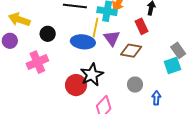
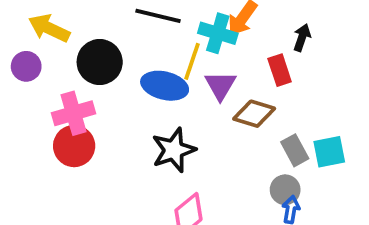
black circle: (48, 34) -> (100, 62), size x1.5
gray rectangle: (178, 50) -> (295, 150), moved
red circle: (76, 85) -> (74, 146), moved
gray circle: (135, 85) -> (285, 190), moved

